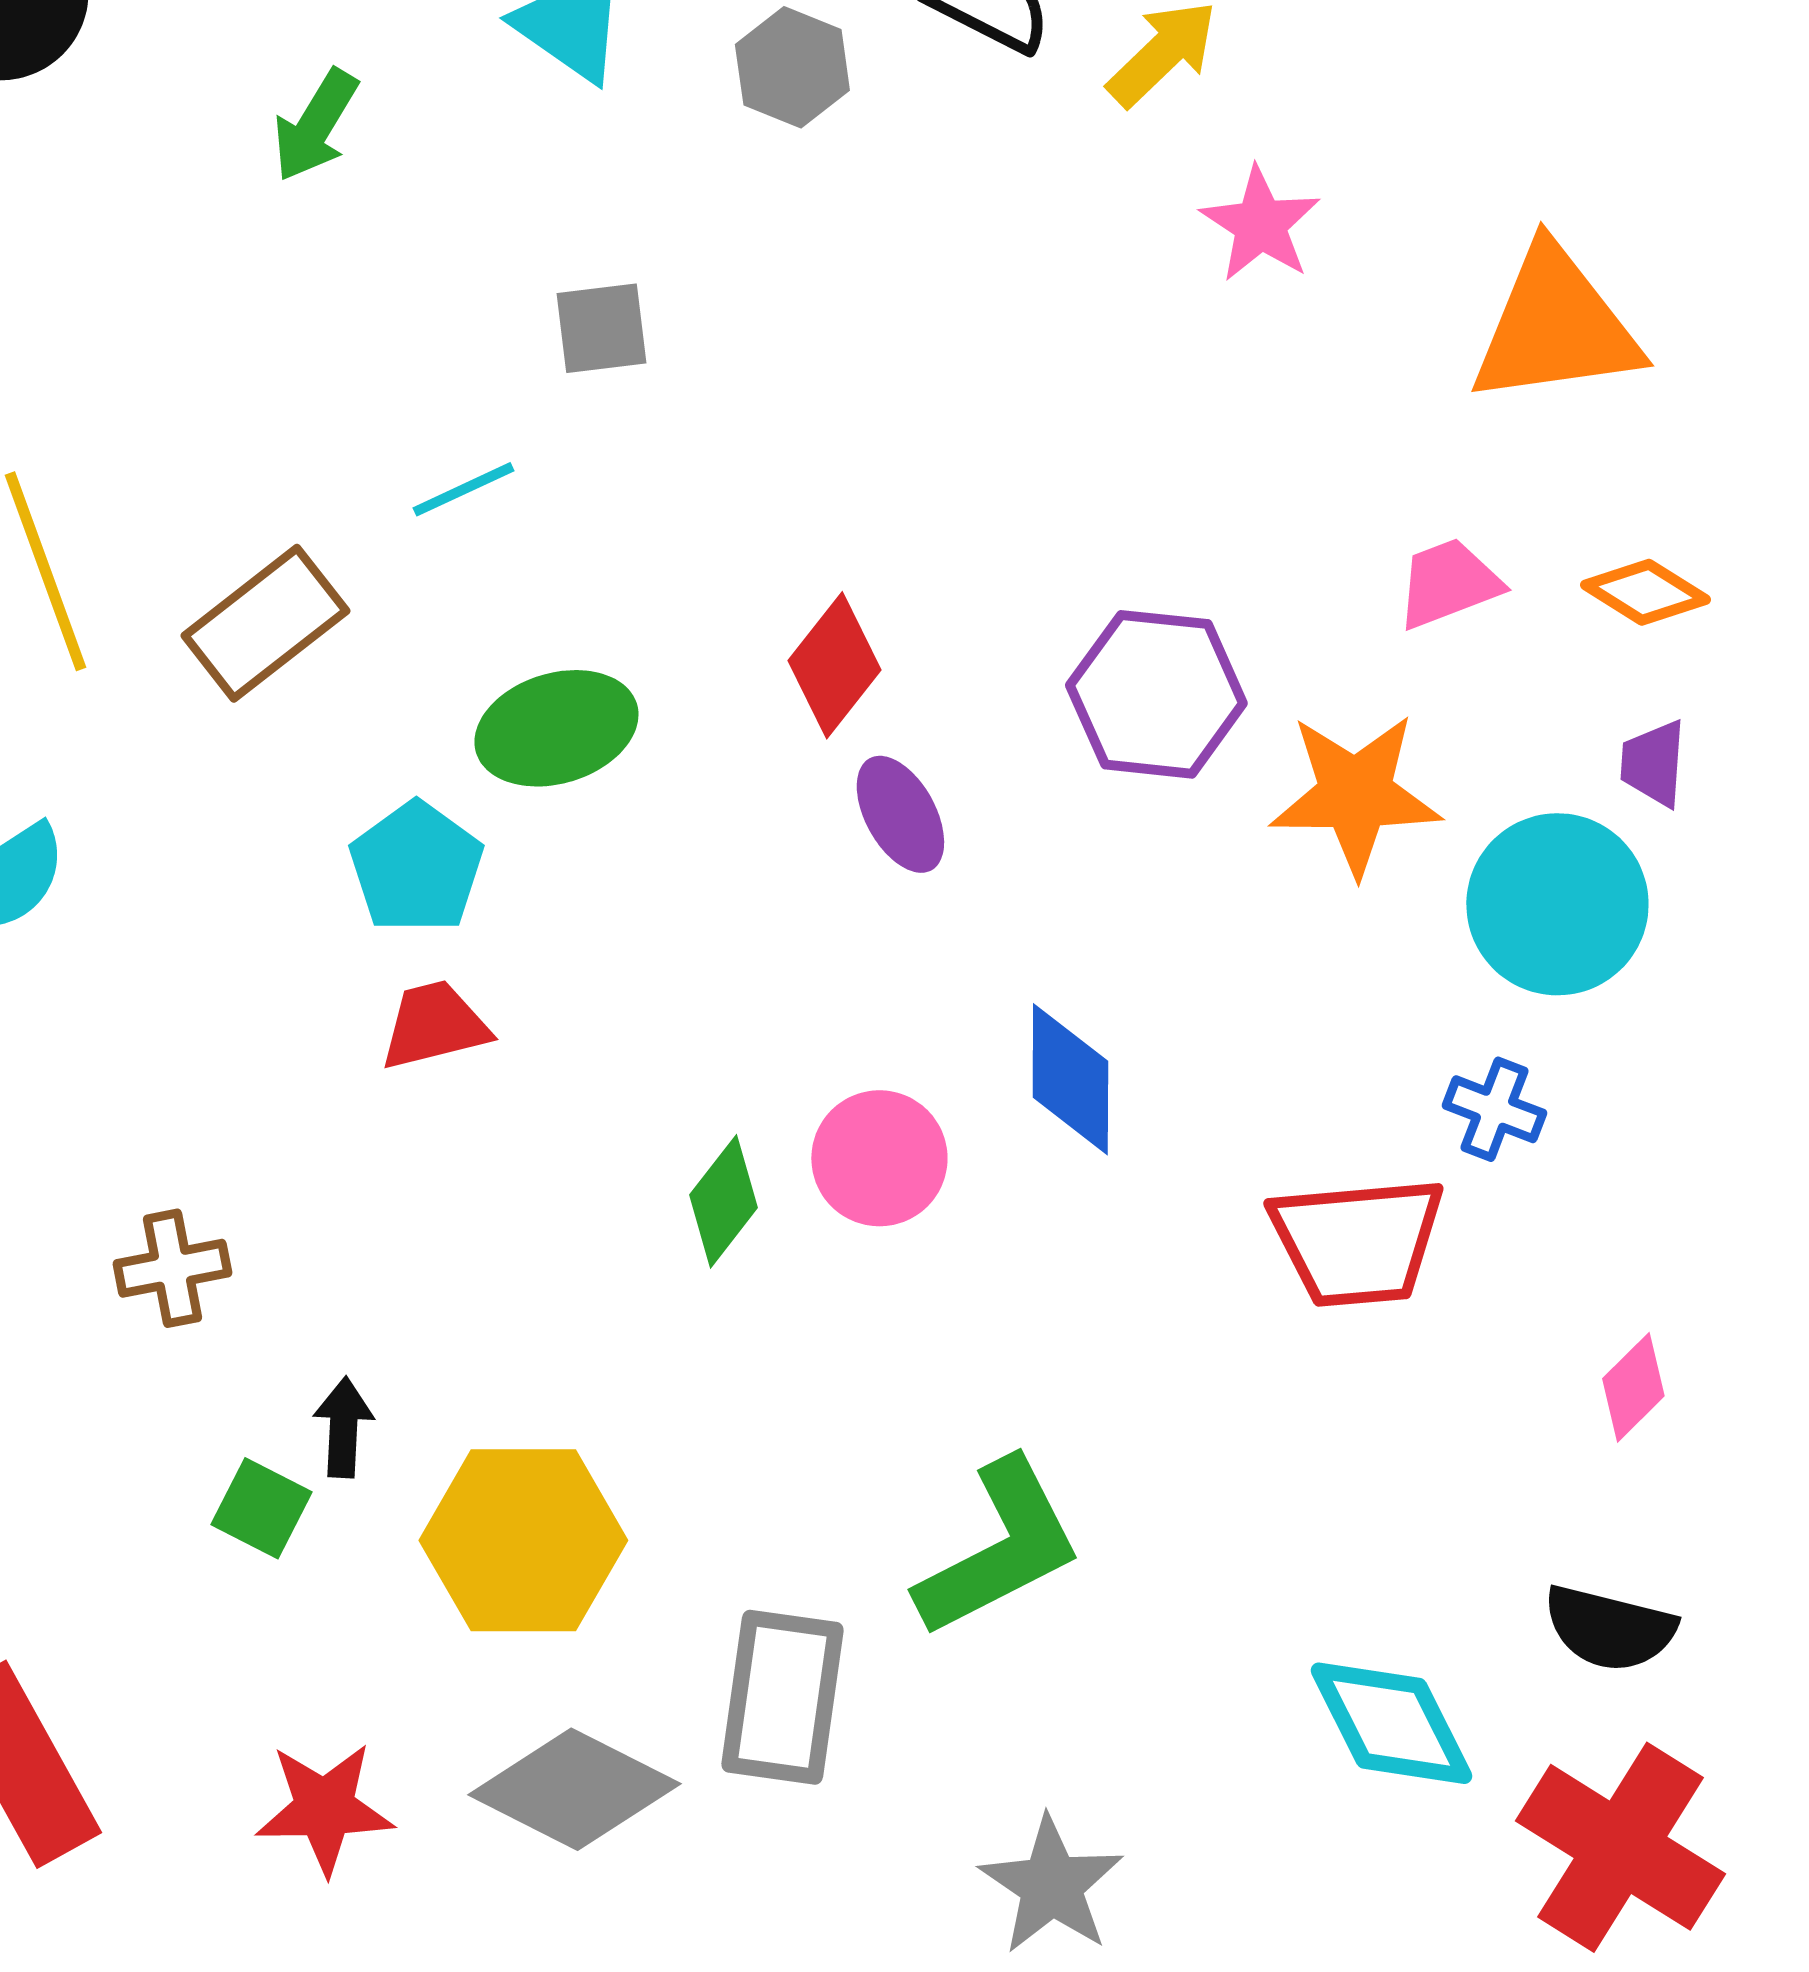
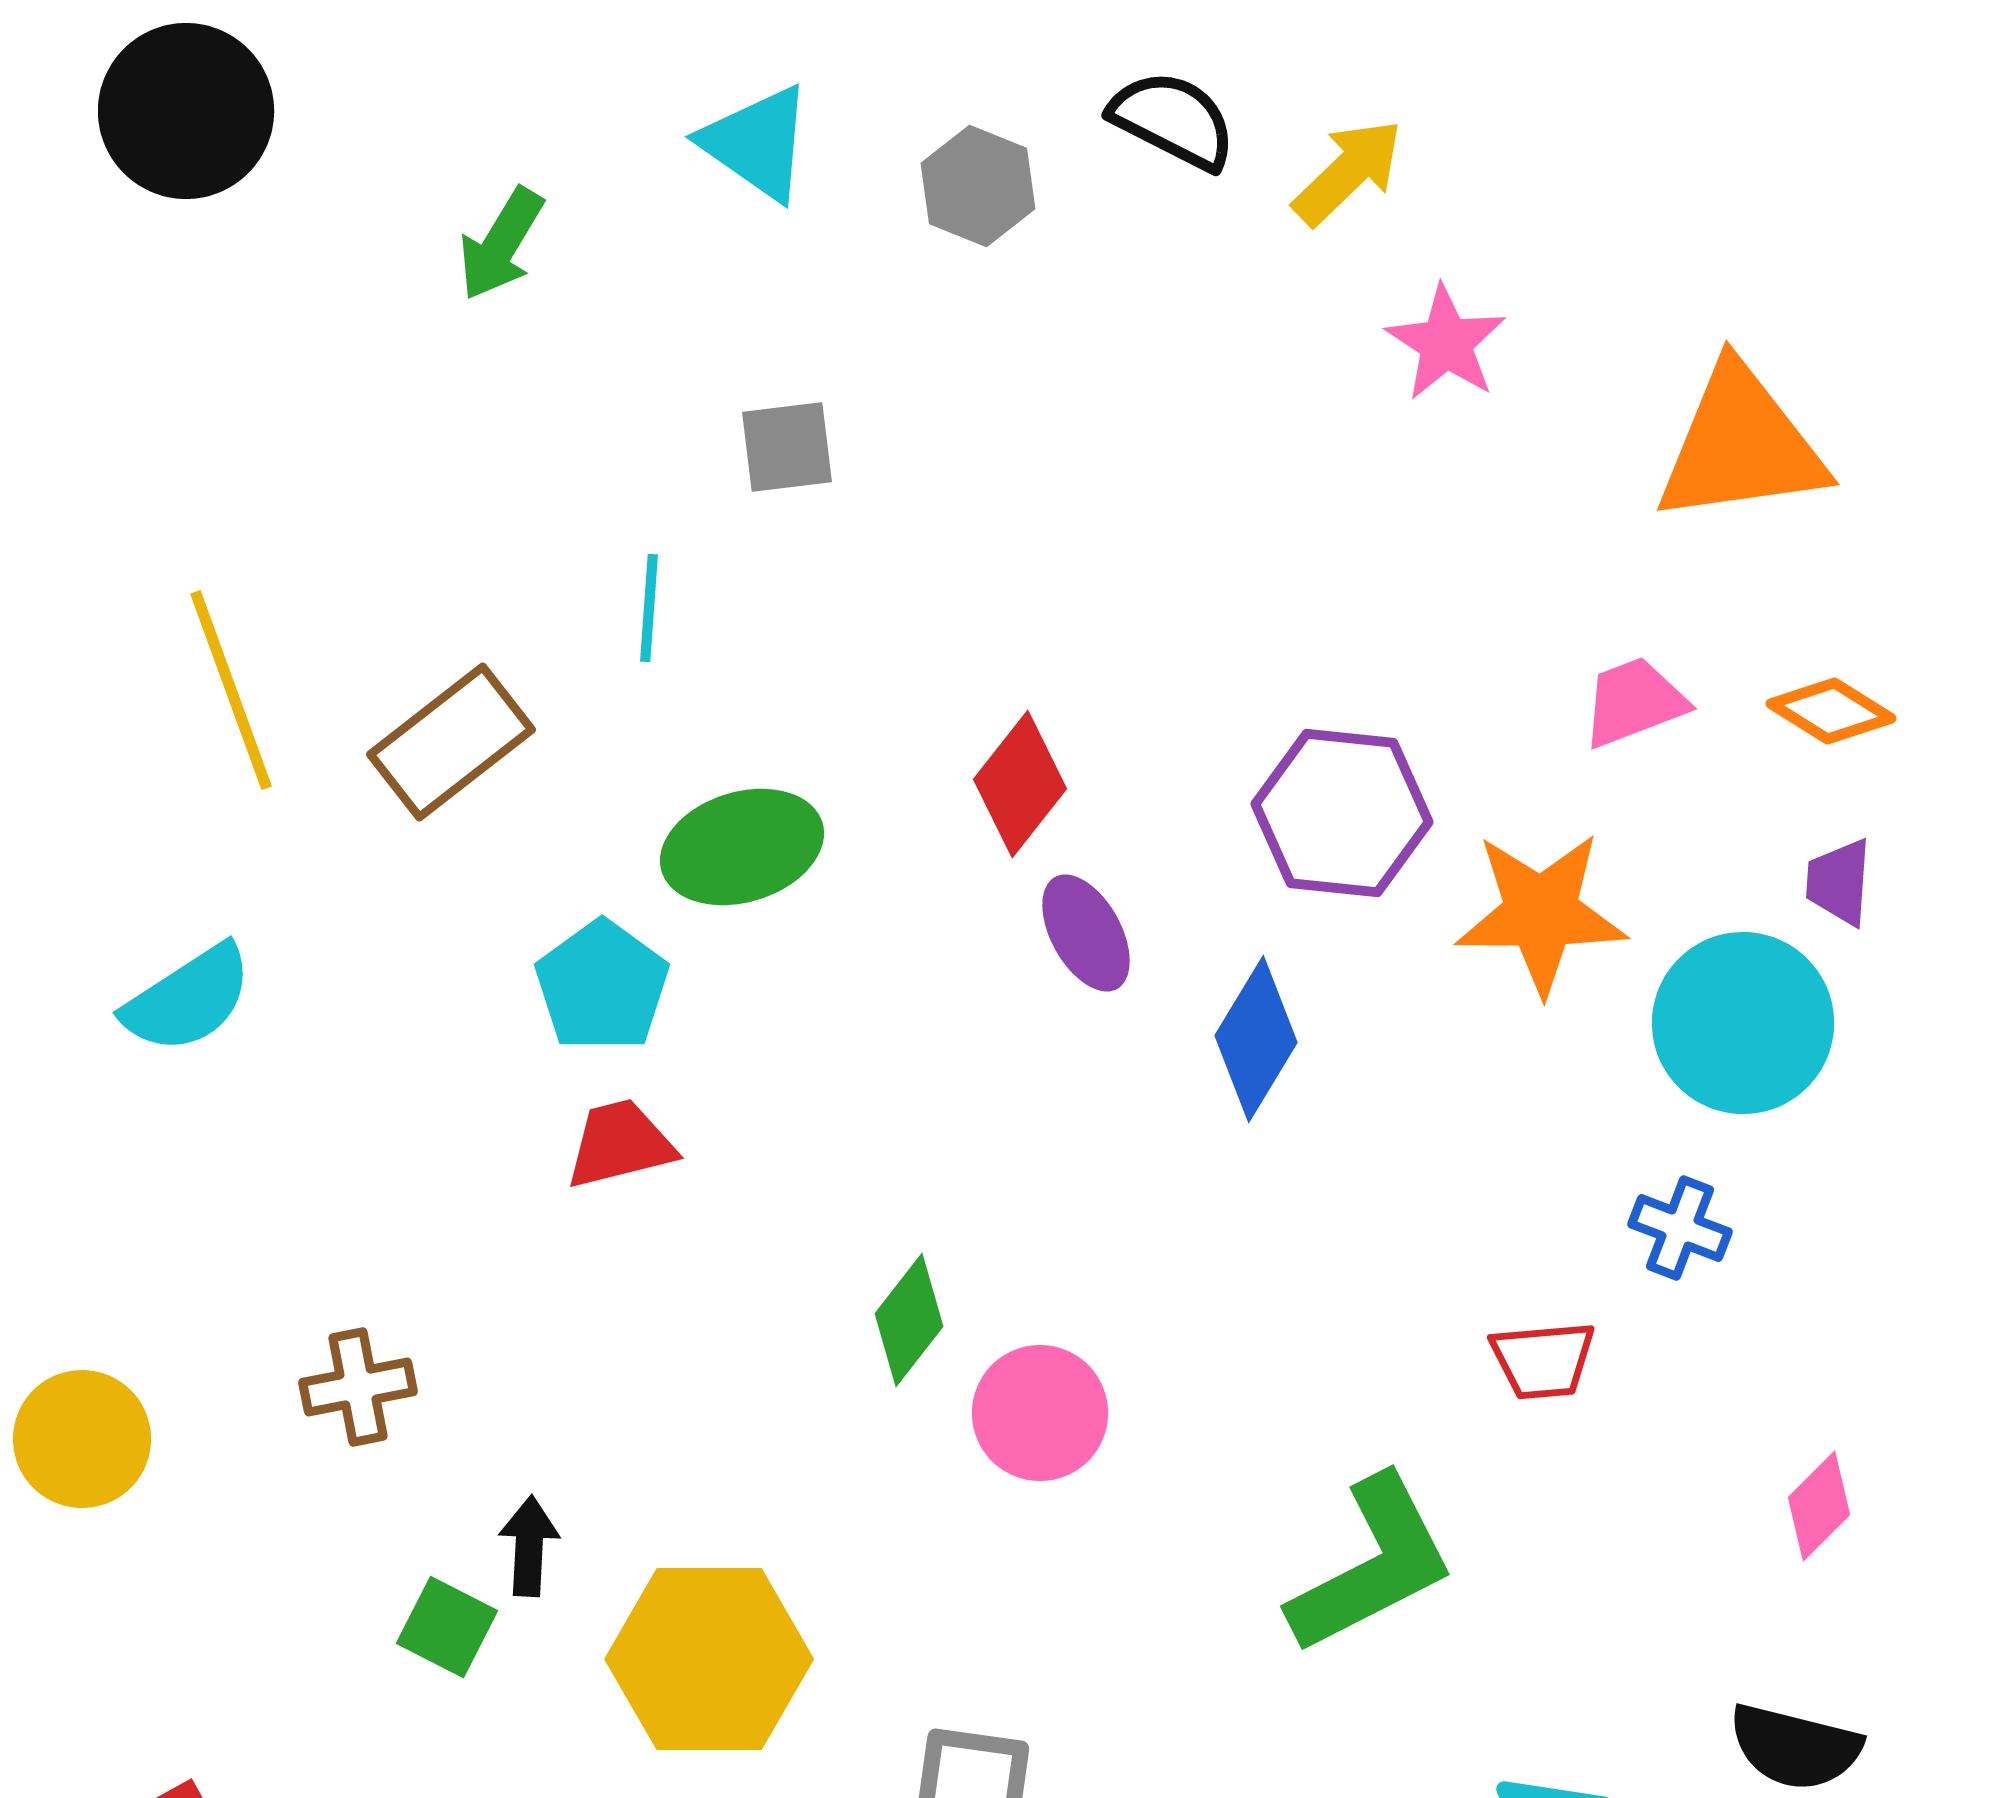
cyan line: (463, 489) -> (649, 608), turned -61
blue diamond: (1070, 1079) -> (1256, 1039), moved, turned 31
pink circle: (879, 1158) -> (1040, 1413), moved
red trapezoid: (1357, 1241) -> (1543, 1360), size x0.6
green L-shape: (999, 1548) -> (1372, 1565), moved

